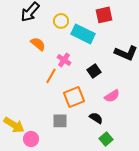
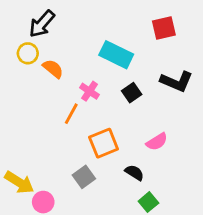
red square: (104, 15) -> (164, 28), moved
yellow circle: (61, 21) -> (28, 53), moved
black square: (94, 71) -> (132, 93), moved
gray square: (60, 121) -> (84, 177), turned -35

